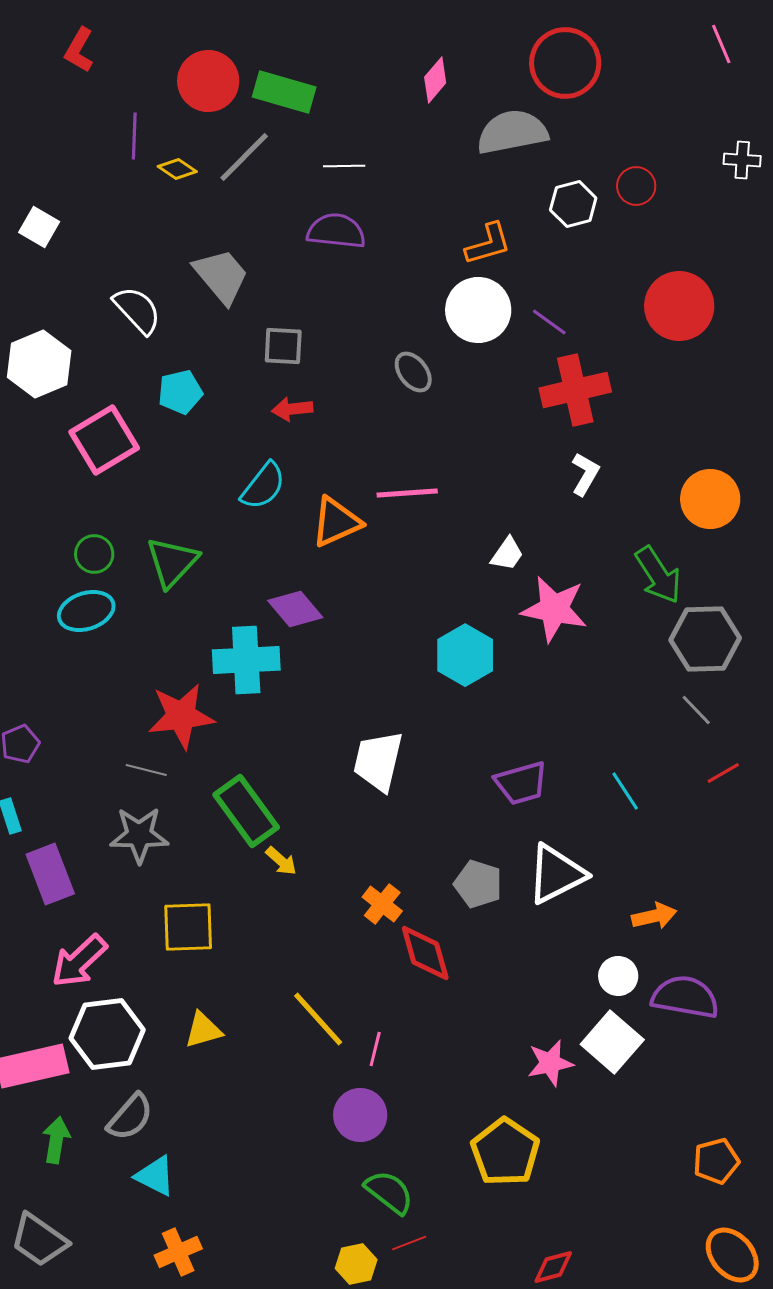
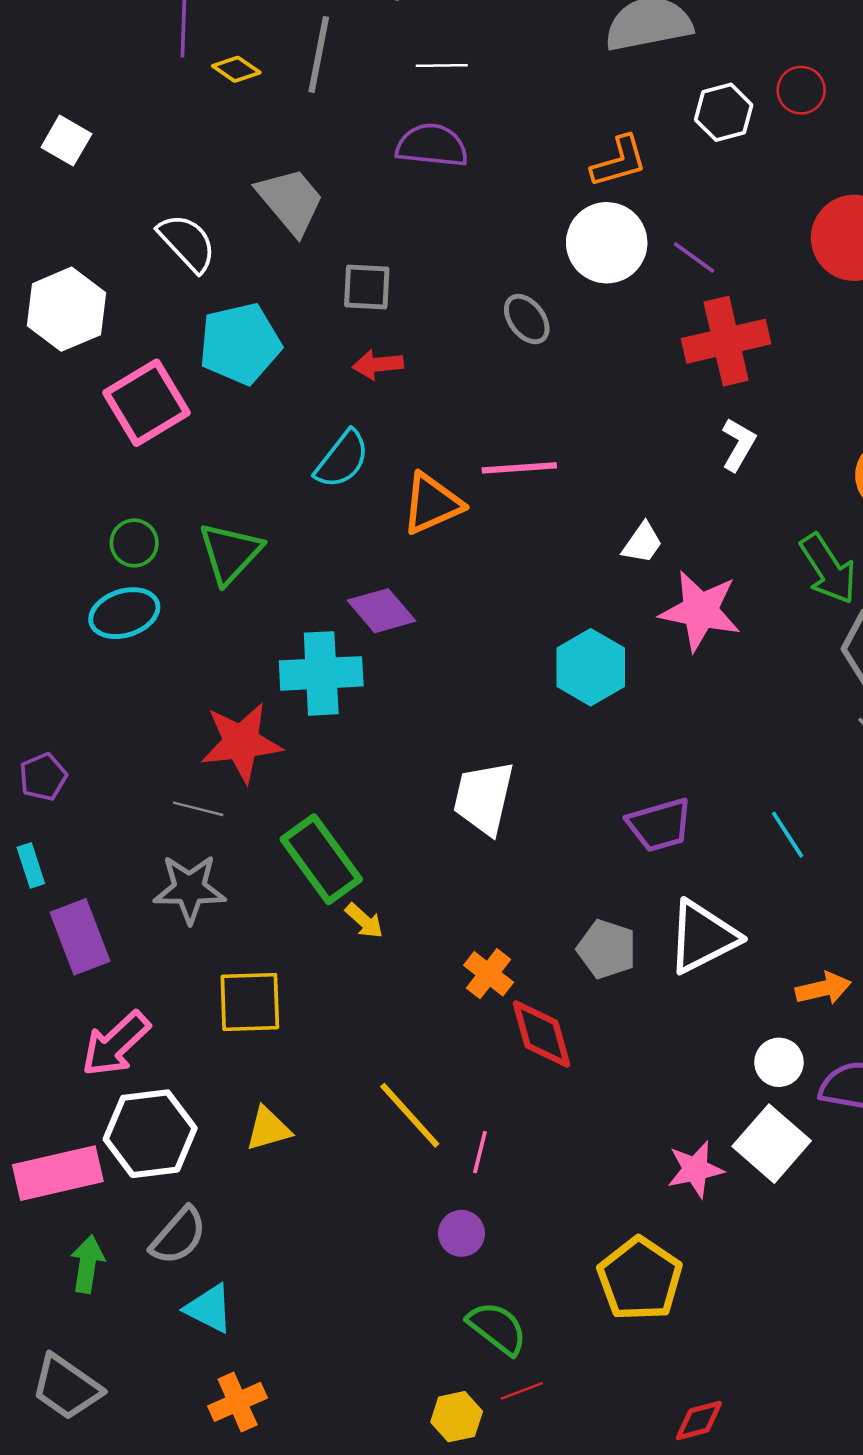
gray line: (244, 157) -> (319, 54), turned -34
cyan pentagon: (180, 392) -> (240, 344), size x1.5
purple circle: (360, 1115) -> (461, 1233), size x0.7

